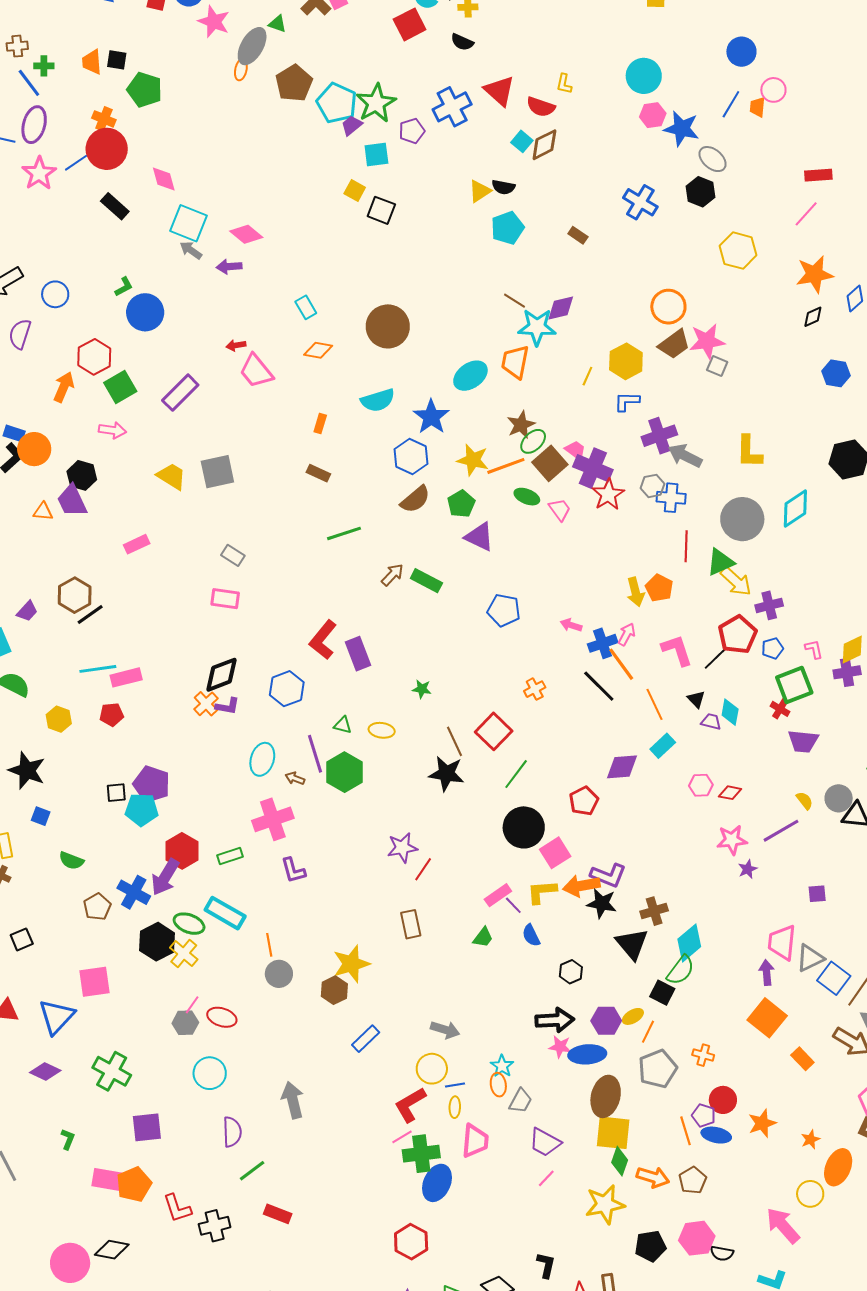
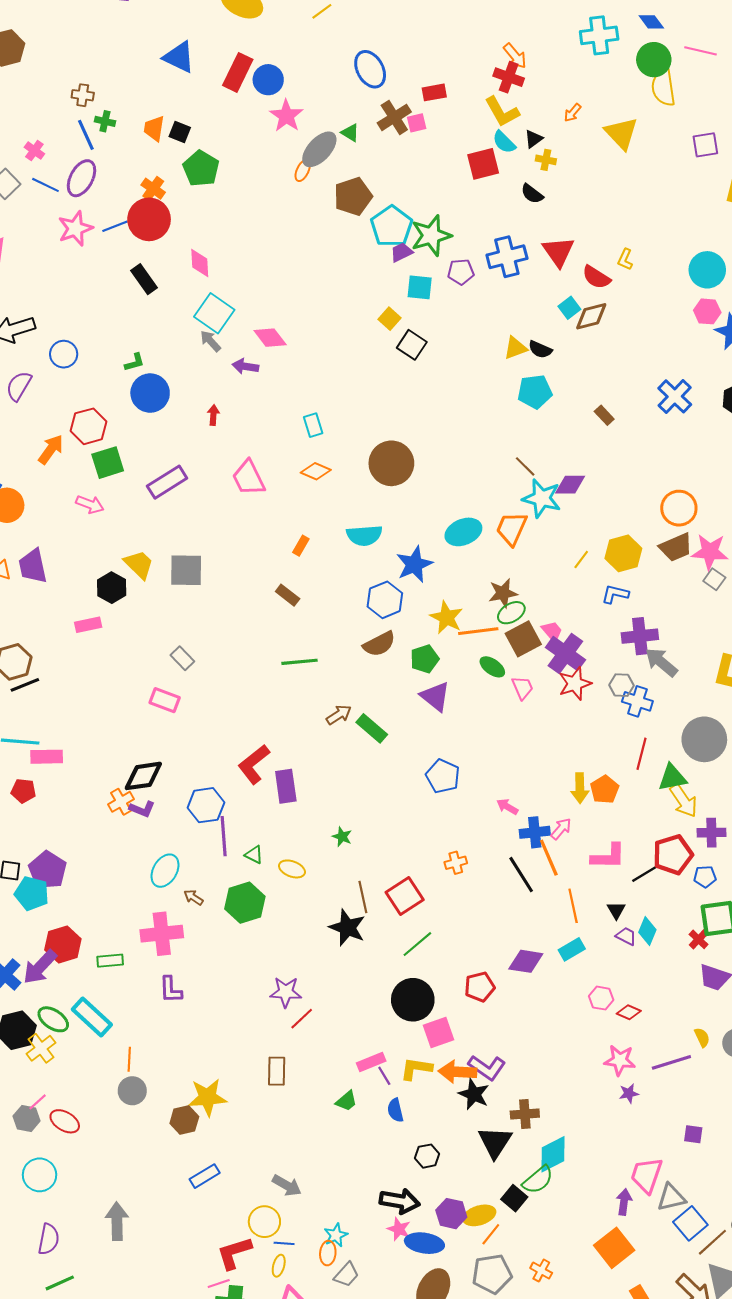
red arrow: (236, 345) -> (213, 415), moved, turned 90
black hexagon: (82, 475) -> (112, 588), moved
pink L-shape: (677, 650) -> (608, 856), turned 96
purple line: (315, 754) -> (224, 836), moved
yellow ellipse: (633, 1016) -> (479, 1215), size x1.4

